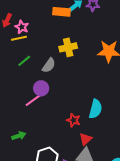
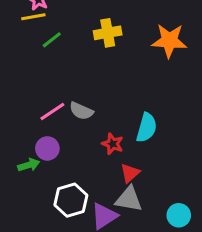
green line: (24, 61) -> (52, 40), moved
gray semicircle: (49, 65) -> (81, 111), moved, turned 77
purple circle: (41, 88) -> (47, 148), moved

